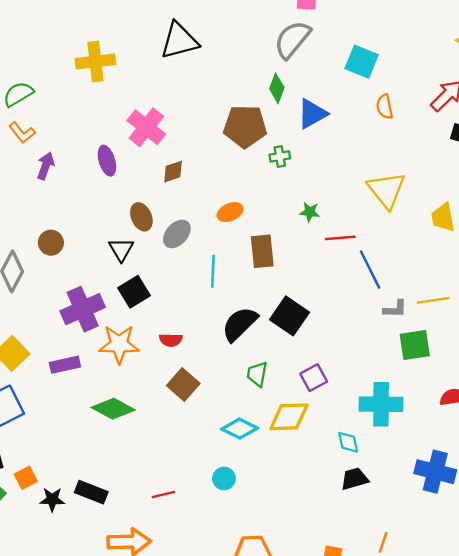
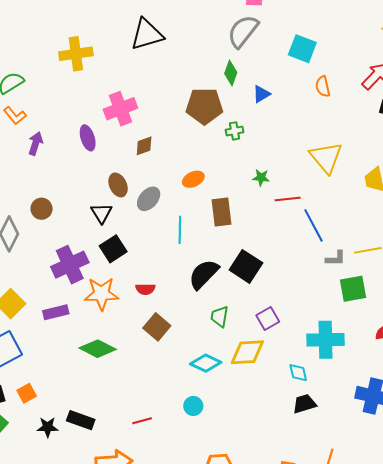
blue triangle: (312, 114) -> (261, 94), size x0.7
pink cross: (146, 127) -> (120, 109), turned 32
orange square: (26, 478) -> (27, 393), moved

